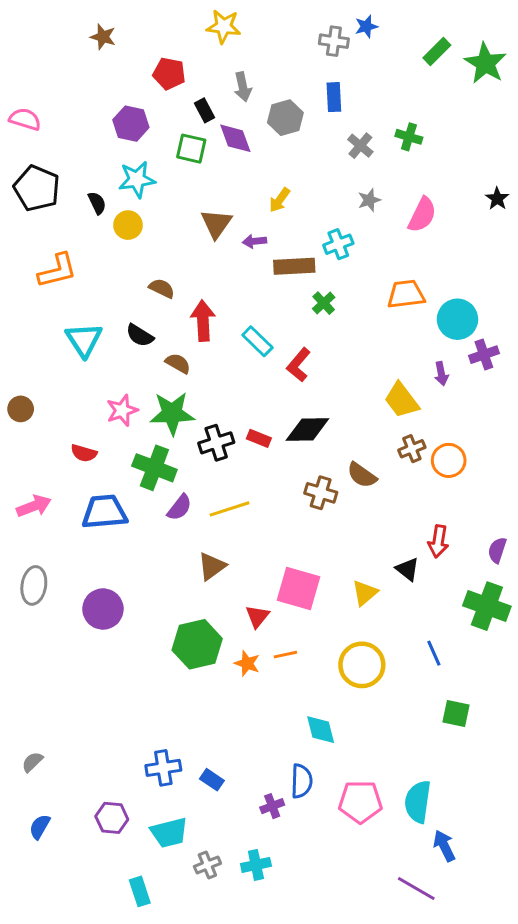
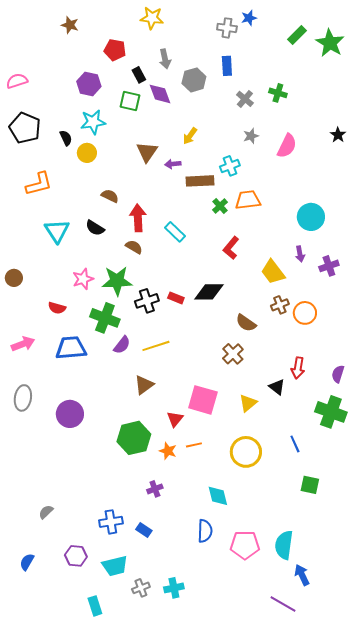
pink semicircle: (25, 119) -> (17, 81), turned -35
orange trapezoid: (406, 294) -> (248, 200), moved
purple cross: (484, 355) -> (329, 266), moved
brown semicircle: (178, 363) -> (134, 247), moved
red L-shape: (299, 365) -> (231, 248), moved
brown cross: (321, 493) -> (233, 354), moved, turned 30
gray semicircle: (32, 762) -> (46, 512), moved
purple cross: (272, 806) -> (155, 489), moved

